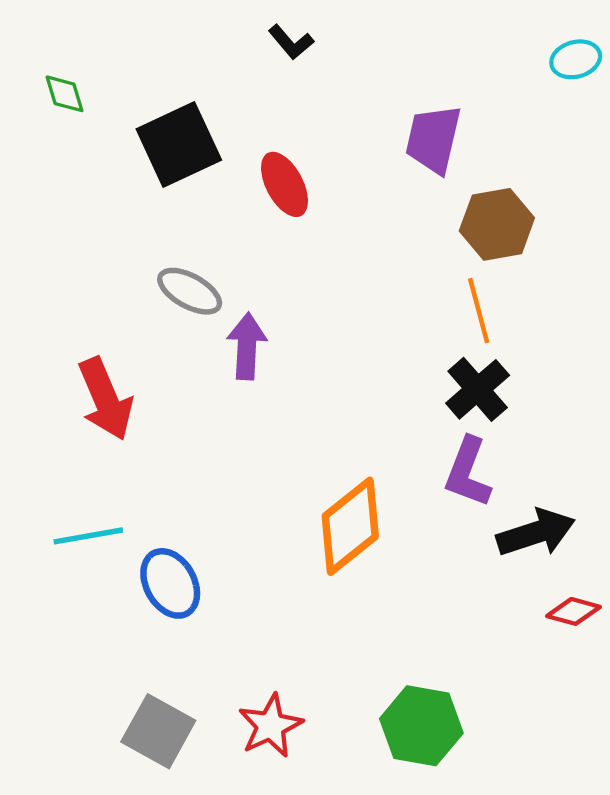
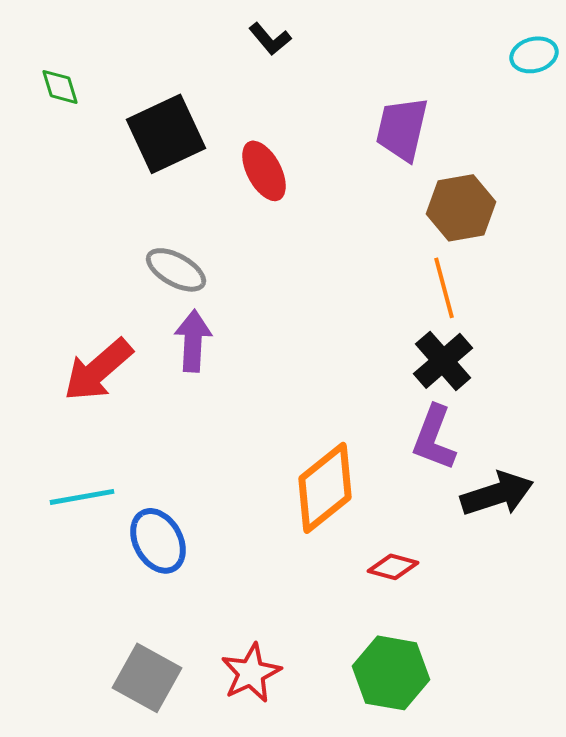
purple arrow: (247, 346) -> (193, 341), moved
red arrow: (105, 399) -> (98, 370), turned 72
red diamond: (574, 611) -> (393, 567), moved

